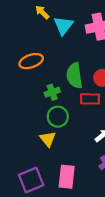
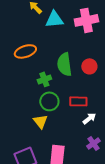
cyan triangle: (63, 26) -> (54, 19), turned 48
red rectangle: (90, 99) -> (78, 101), moved

